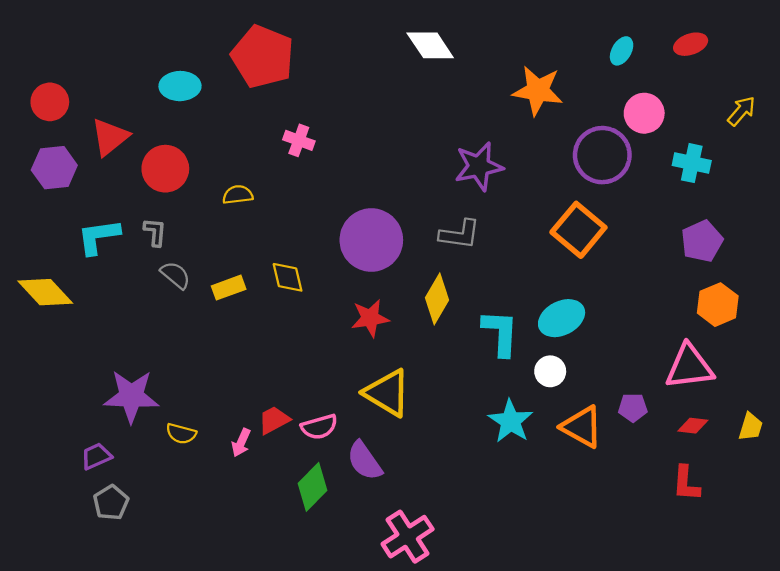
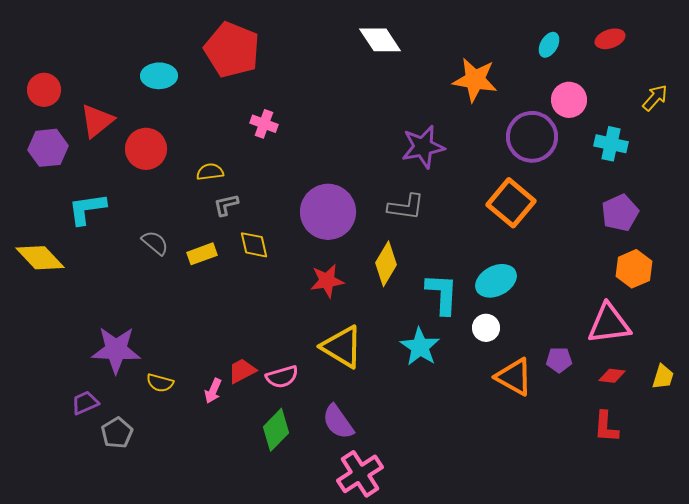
gray L-shape: (155, 232) -> (226, 205), moved, turned -108
cyan star: (511, 421) -> (420, 347), moved
purple semicircle: (365, 461) -> (338, 422), moved
gray pentagon: (111, 503) -> (117, 433), moved

